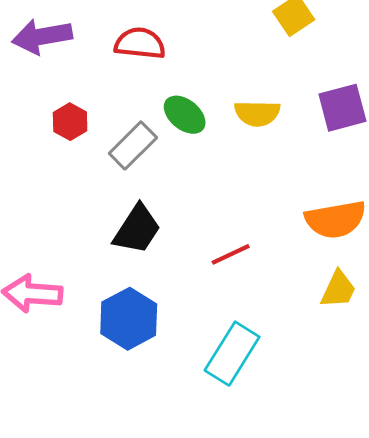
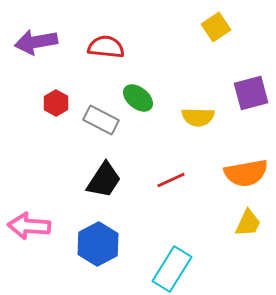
yellow semicircle: (257, 113) -> (198, 117), moved
gray rectangle: (133, 145) -> (101, 120), turned 72
red line: (231, 254) -> (171, 180), moved

